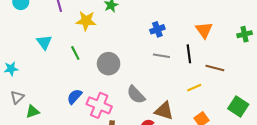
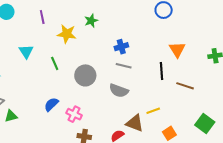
blue cross: (157, 29) -> (121, 47), moved
gray line: (161, 56) -> (124, 66), moved
yellow line: (194, 88) -> (153, 111), moved
gray semicircle: (136, 95) -> (119, 91), moved, turned -30
pink cross: (99, 105) -> (74, 114), size x0.7

